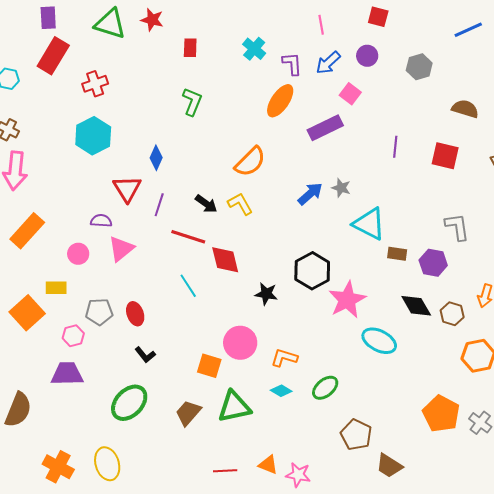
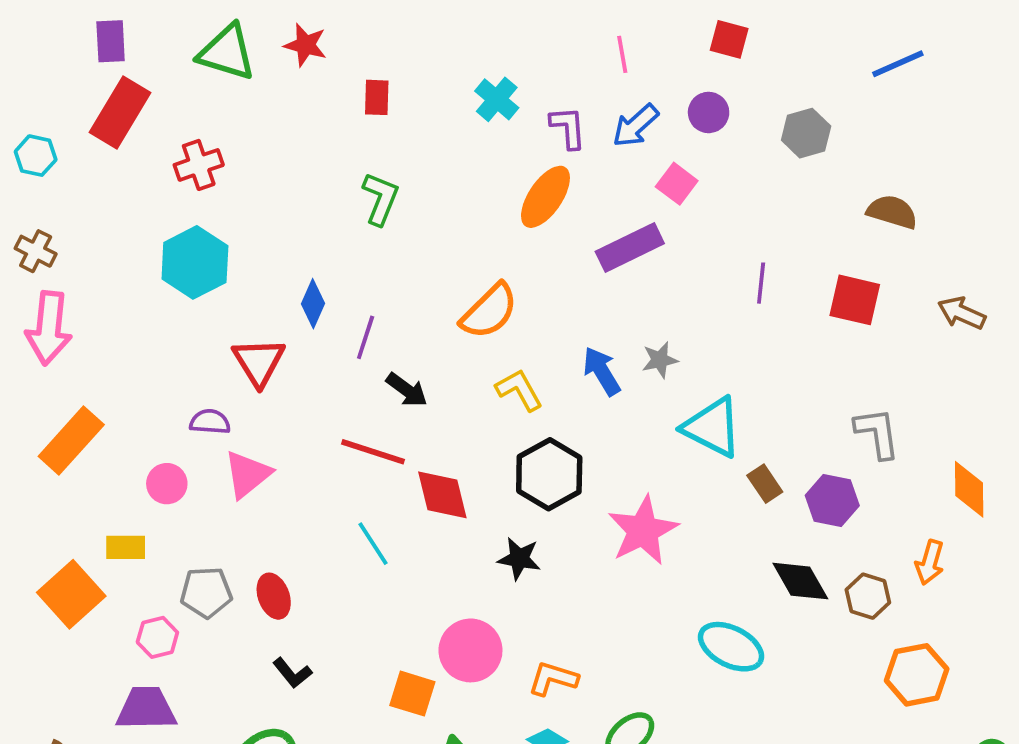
gray star: (341, 188) -> (660, 360), turned -30
blue arrow: (310, 194) -> (602, 371), turned -80
yellow L-shape: (240, 204) -> (519, 390), moved
purple line: (159, 205) -> (366, 337), moved
brown rectangle: (397, 254) -> (765, 484), turned 48
black hexagon: (312, 271) -> (549, 474), moved
pink star: (347, 300) -> (643, 530), moved

